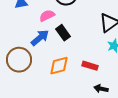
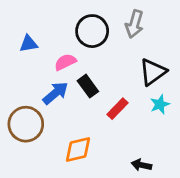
orange diamond: (59, 66) -> (78, 150), moved
red rectangle: (90, 66) -> (117, 109), moved, turned -63

